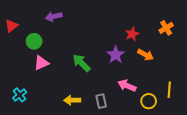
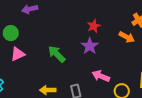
red star: (132, 34) -> (94, 26), moved
orange arrow: (145, 55) -> (127, 37), moved

